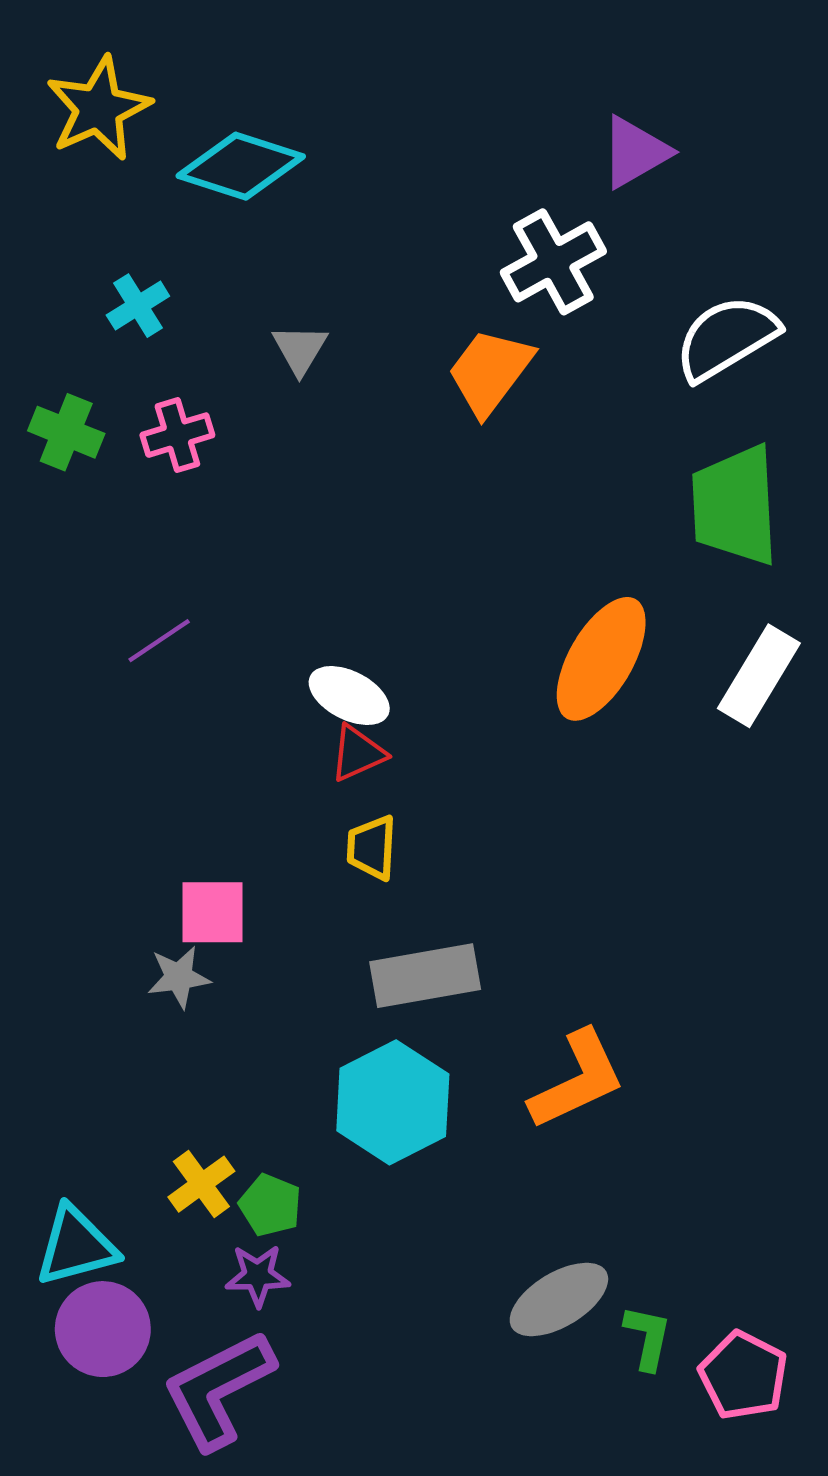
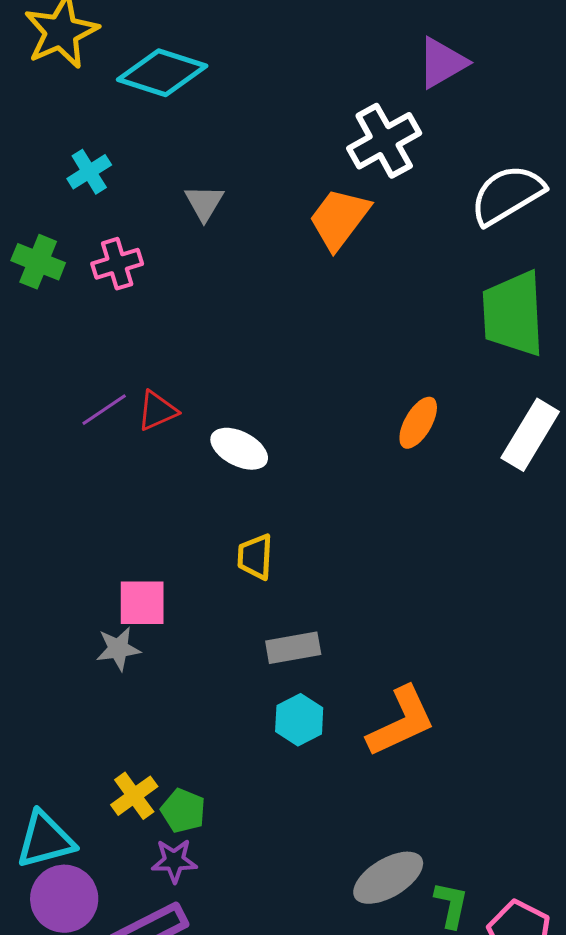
orange ellipse: (601, 659) -> (418, 423), size x0.6
red triangle: (358, 753) -> (157, 411), moved
gray rectangle: (425, 976) -> (293, 648), size x0.7
cyan hexagon: (393, 1102) -> (299, 720), moved, size x0.6

